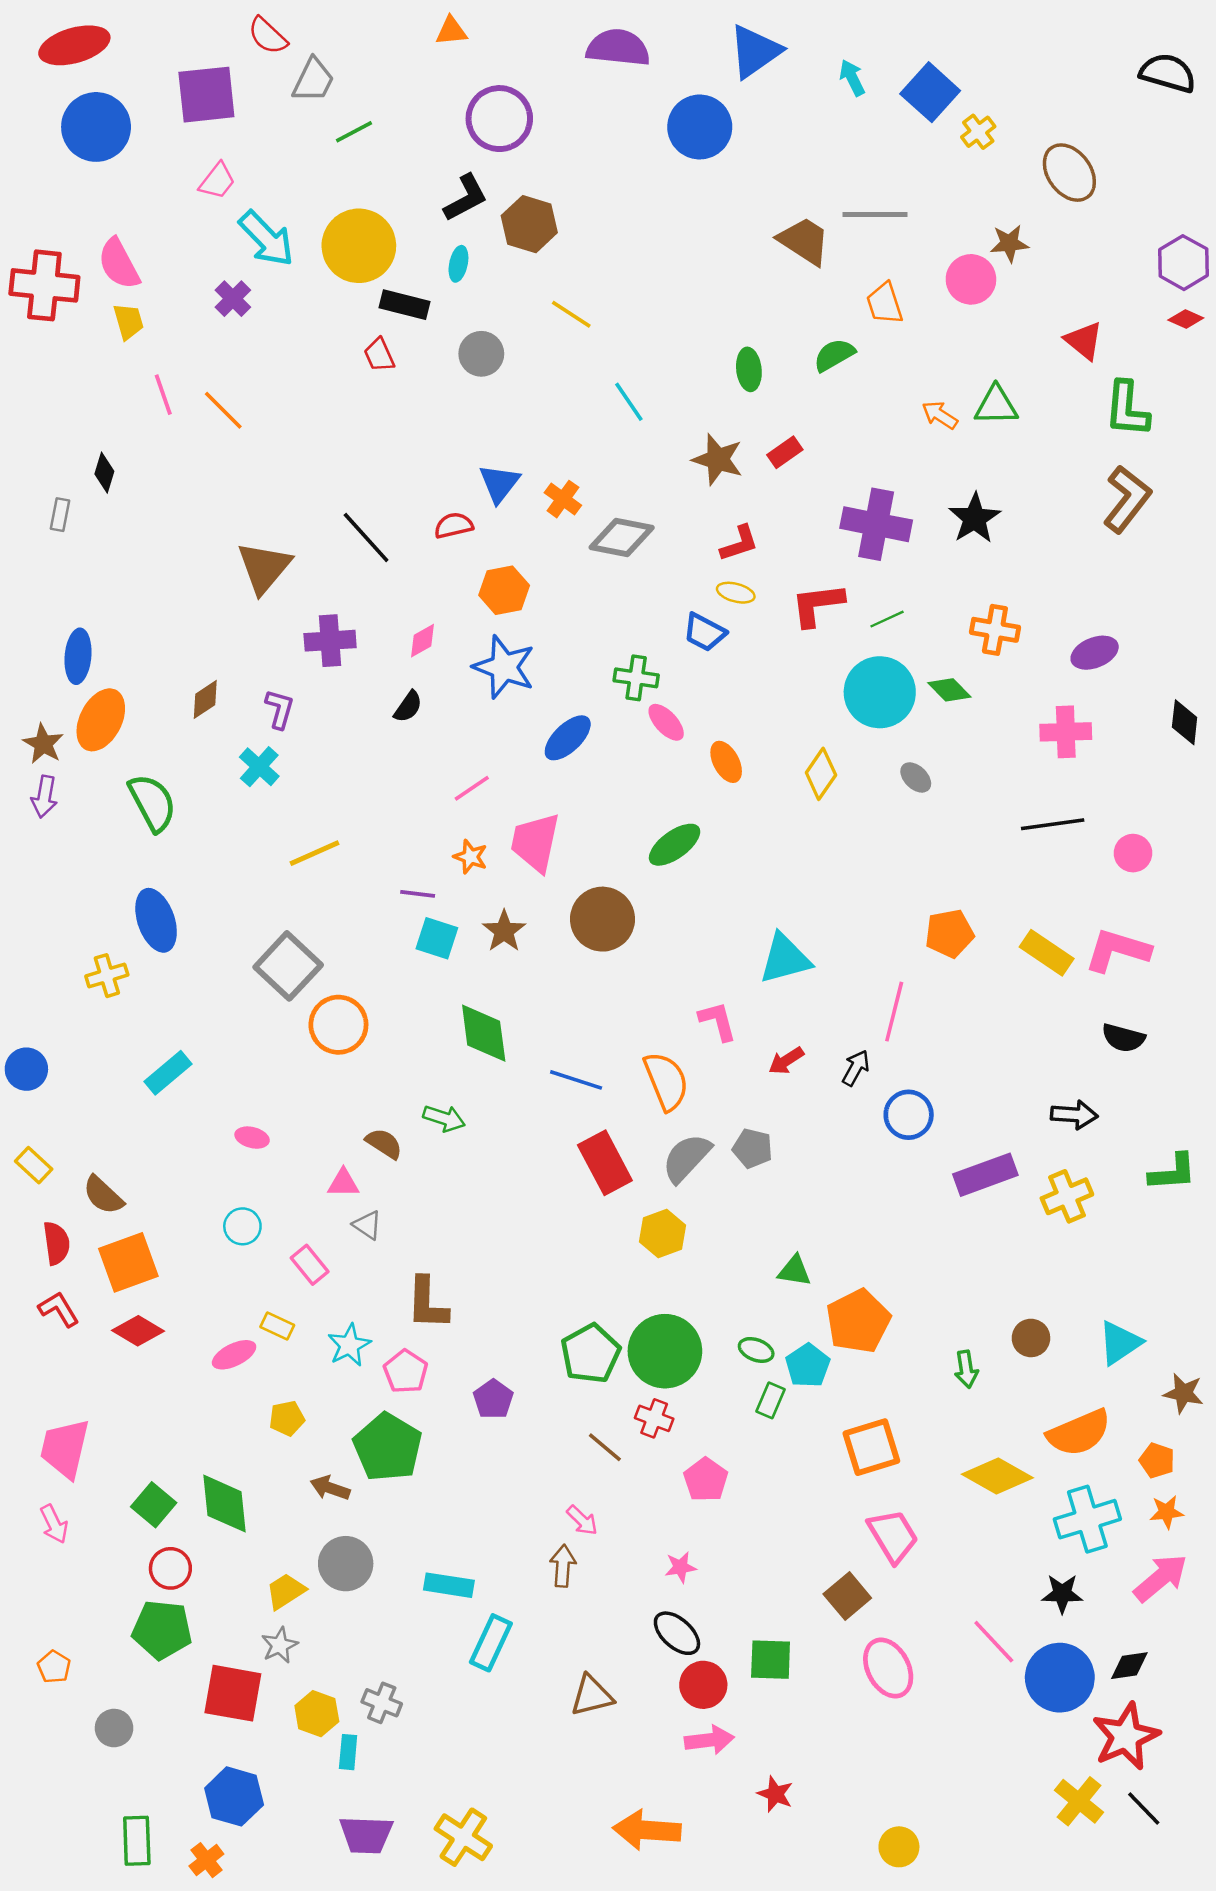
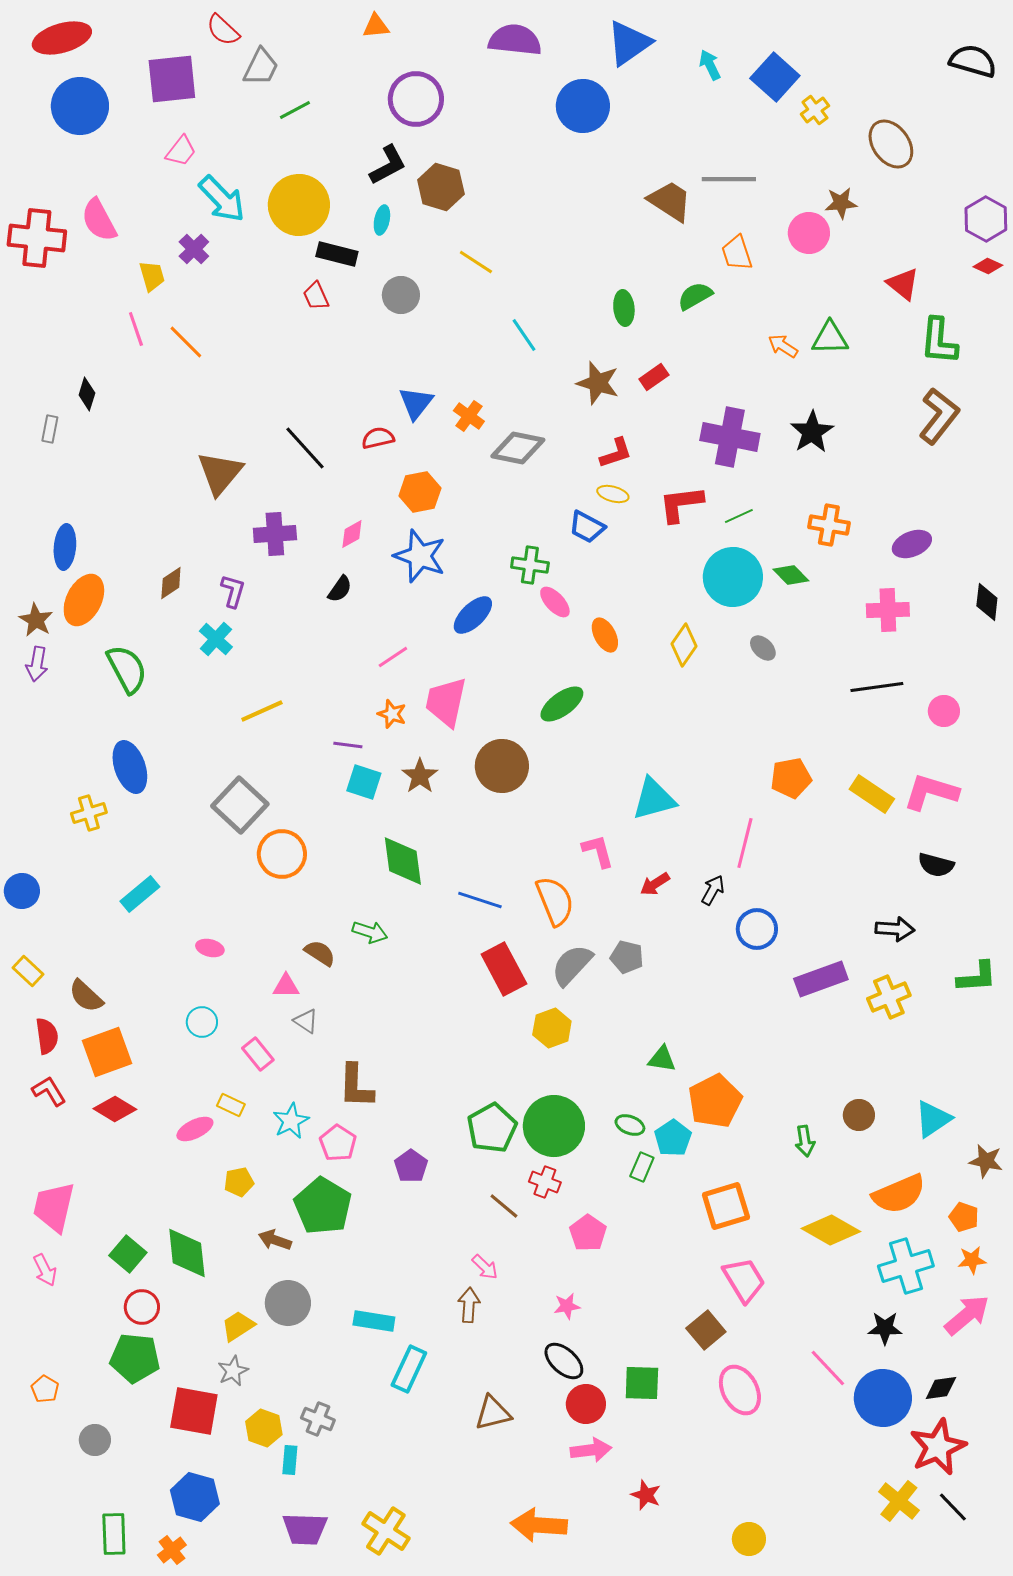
yellow trapezoid: (128, 321) -> (152, 276), moved

